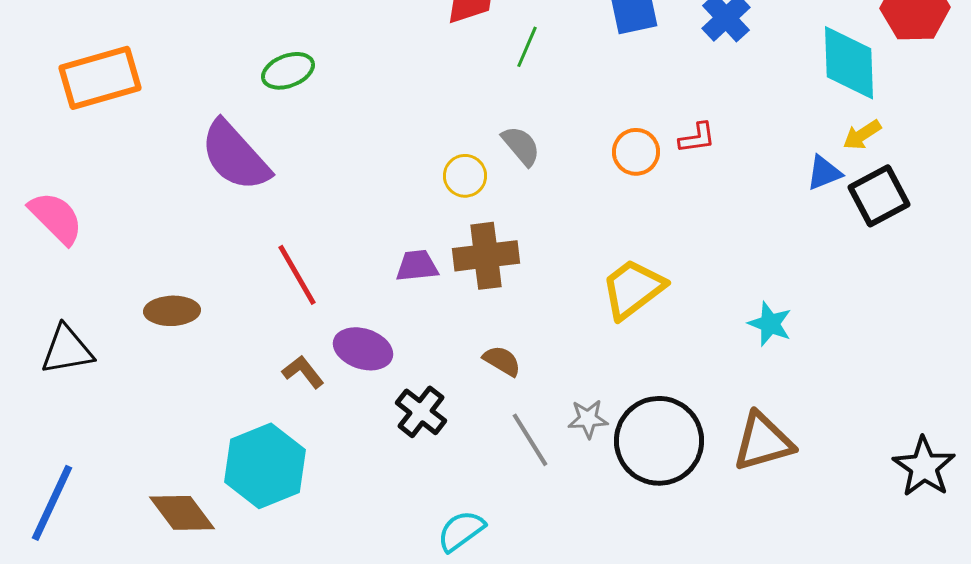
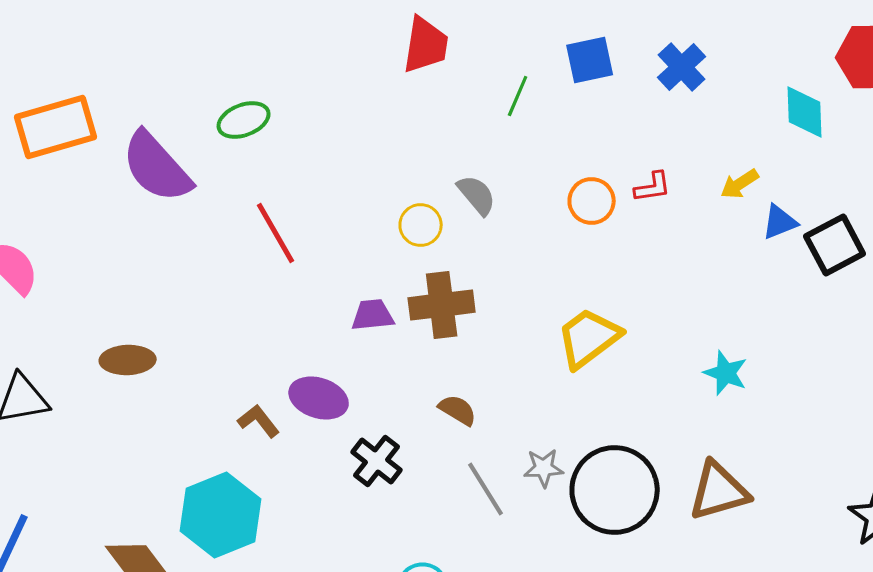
green line: (527, 47) -> (518, 96), moved
cyan diamond: (849, 63) -> (805, 112), size x0.7
yellow arrow: (862, 135) -> (740, 184), moved
purple semicircle: (235, 156) -> (157, 167), moved
red line: (297, 275) -> (276, 233), moved

